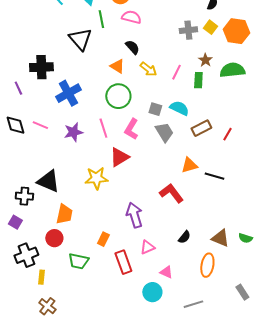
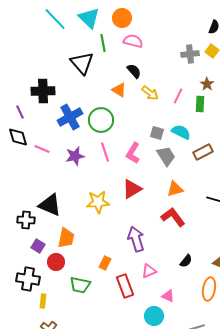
green circle: (118, 96) -> (101, 120), moved
black diamond: (15, 125) -> (18, 137), moved
red triangle: (119, 157) -> (132, 189), moved
orange triangle: (189, 165) -> (175, 189), moved
purple square: (15, 222) -> (38, 246), moved
black cross: (26, 255) -> (28, 279), turned 30

